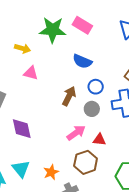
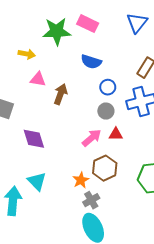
brown arrow: (69, 96) -> (61, 94), moved
red triangle: (99, 140) -> (116, 134), moved
orange star: (51, 172) -> (81, 180), moved

